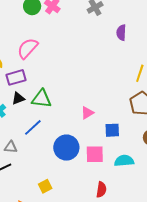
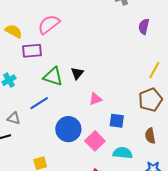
black triangle: (18, 98) -> (77, 73), moved, turned -40
pink square: (95, 154) -> (95, 141), turned 36

